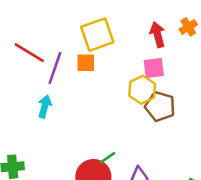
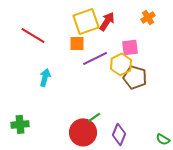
orange cross: (188, 27) -> (148, 17), moved
red arrow: (157, 35) -> (107, 21), moved, turned 48
purple line: (55, 68) -> (95, 58), moved, turned 45

